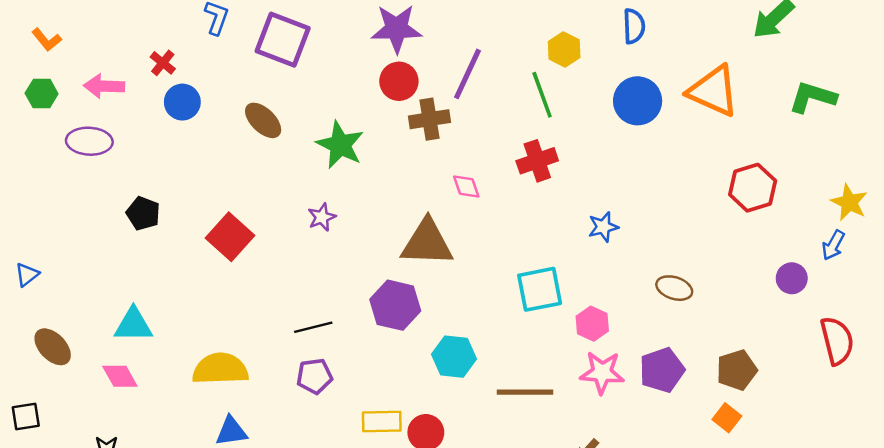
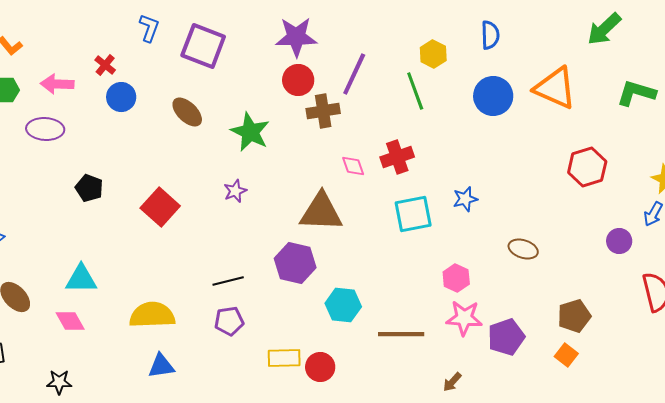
red cross: (537, 161) -> (397, 157), moved
cyan square: (540, 289) -> (413, 214), moved
purple pentagon: (662, 370) -> (506, 337), moved

